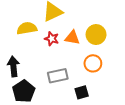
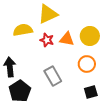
gray rectangle: (58, 76) -> (53, 76), turned 72
black square: (82, 92) -> (91, 92), moved

